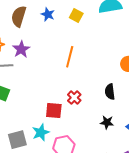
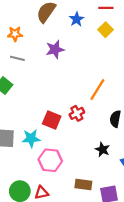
purple star: (21, 49) -> (55, 49), moved
orange line: (70, 57) -> (97, 90), moved

